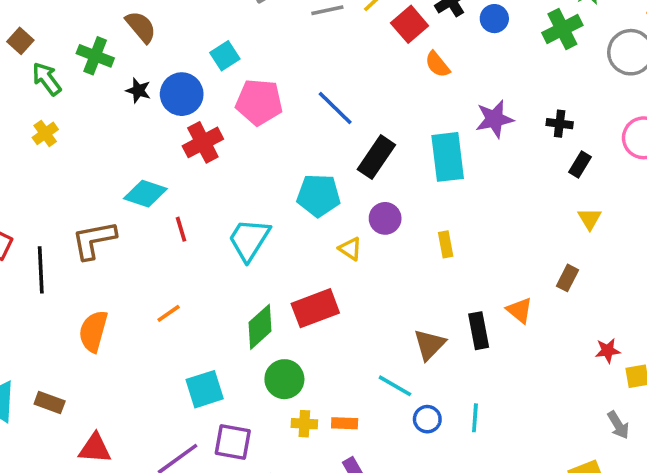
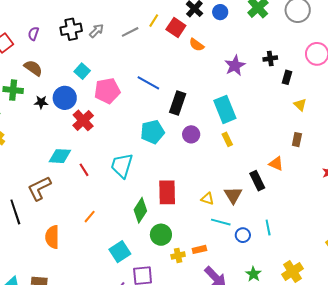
cyan rectangle: (448, 157) -> (225, 109), moved
yellow triangle: (350, 249) -> (207, 199), moved
red rectangle: (315, 308) -> (167, 192), turned -55

